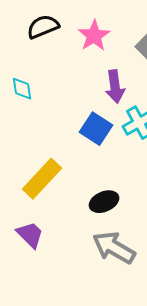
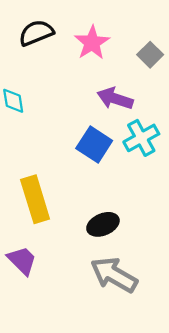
purple arrow: (115, 87) -> (115, 99), turned 116
yellow rectangle: (42, 179) -> (35, 199), turned -60

